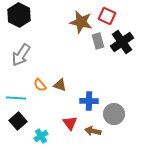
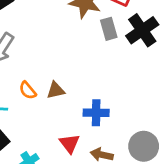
brown triangle: (60, 85) -> (56, 90), turned -32
gray circle: (114, 114) -> (144, 146), moved

